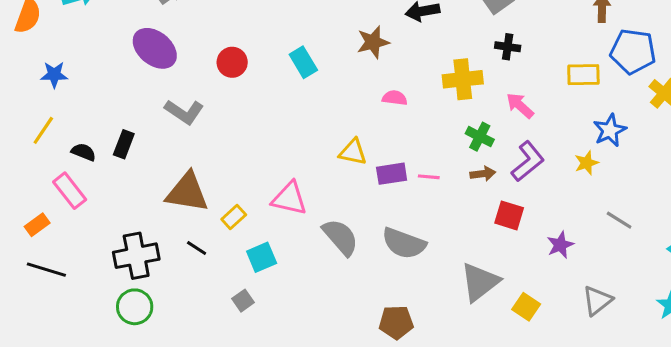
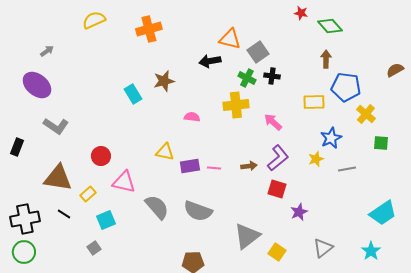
brown star: (373, 42) -> (164, 81), moved
black cross: (508, 47) -> (272, 76), moved
red circle: (232, 62) -> (101, 156), moved
green cross: (480, 137) -> (247, 78), moved
red square: (509, 215) -> (277, 189), moved
gray line: (619, 220) -> (347, 169), moved, turned -42

